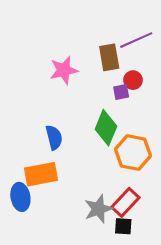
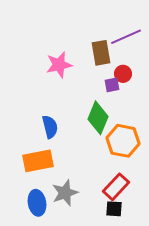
blue ellipse: (20, 197) -> (37, 203), moved
gray star: (98, 209) -> (65, 193), moved

